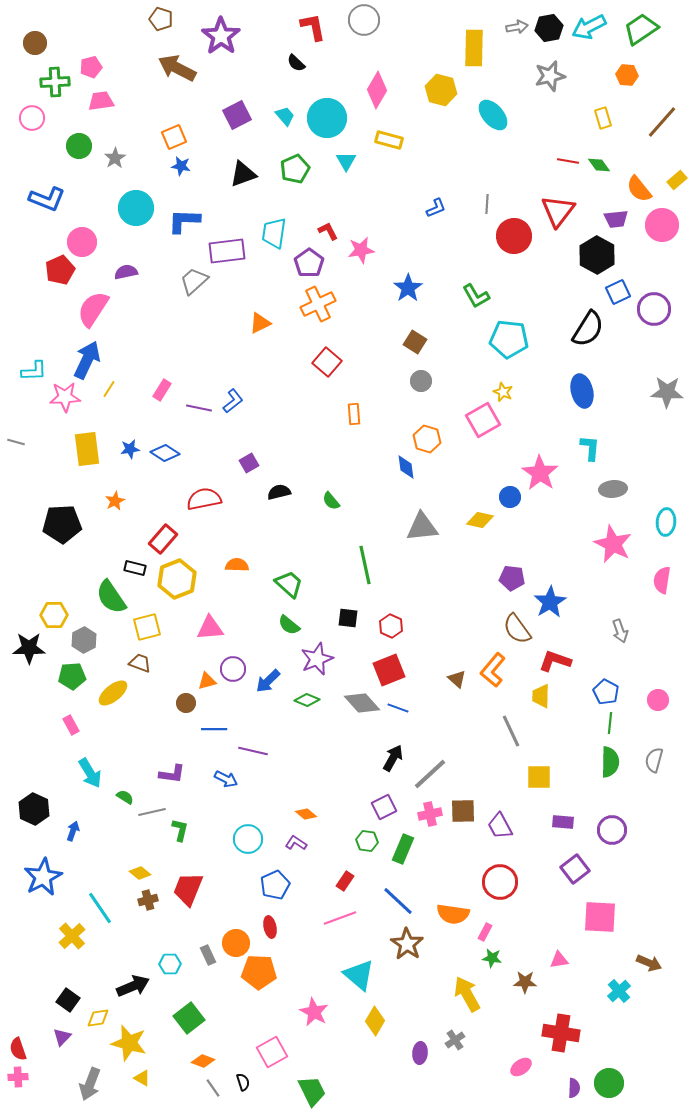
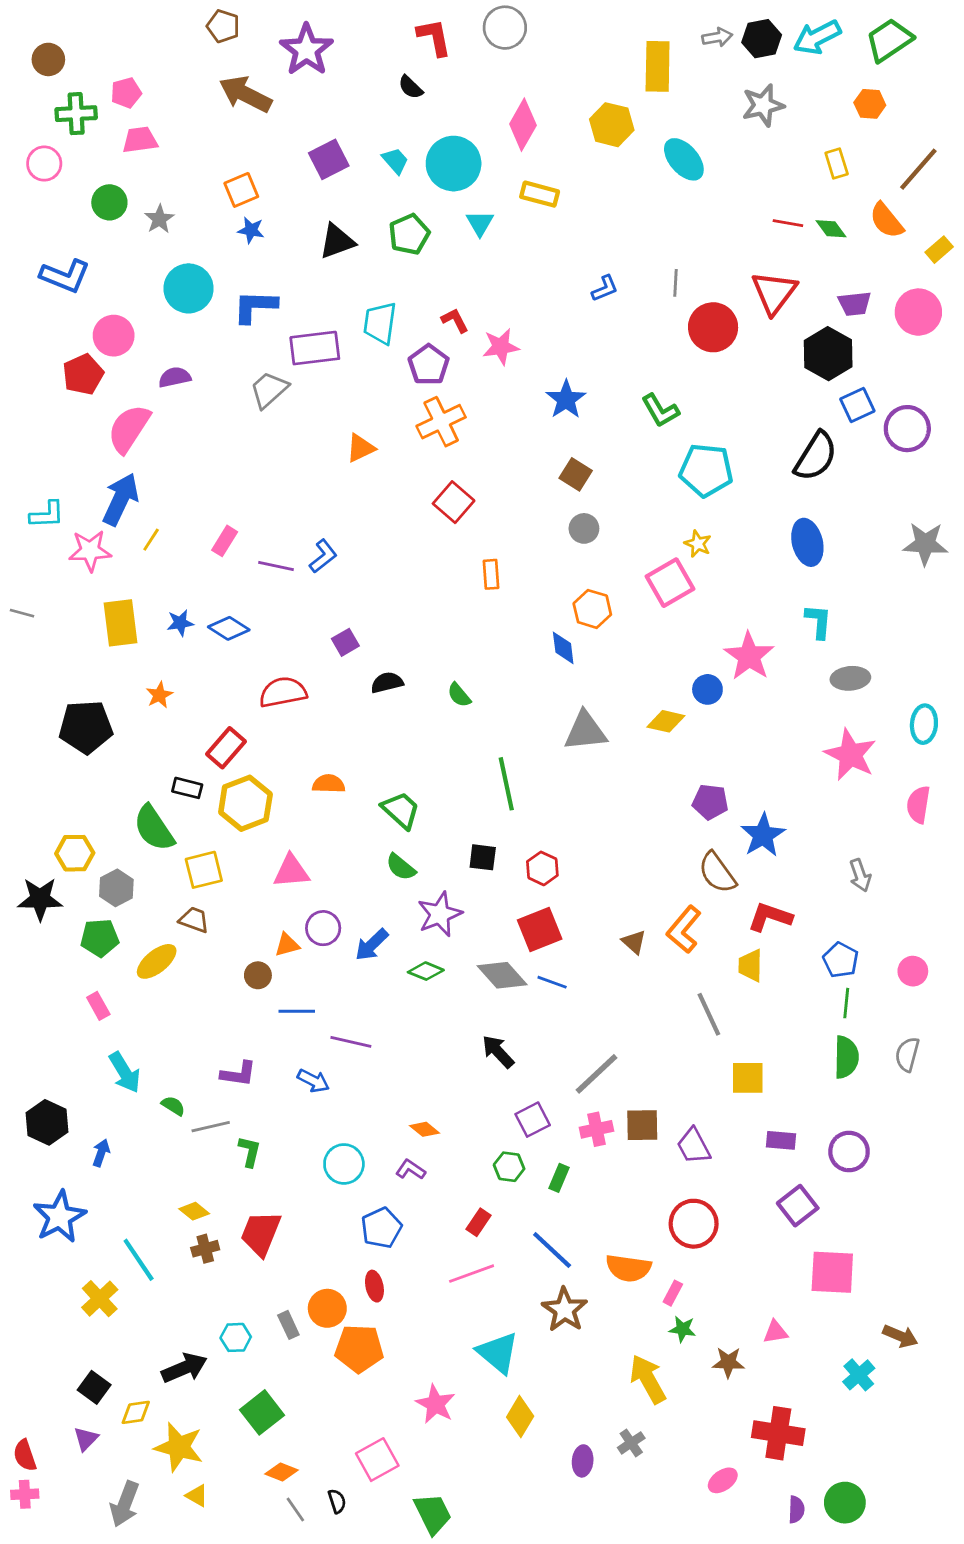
orange semicircle: (639, 189) -> (886, 220), moved
black arrow: (393, 758) -> (498, 1052), moved, turned -72
green rectangle: (403, 849) -> (559, 1178), size x0.7

